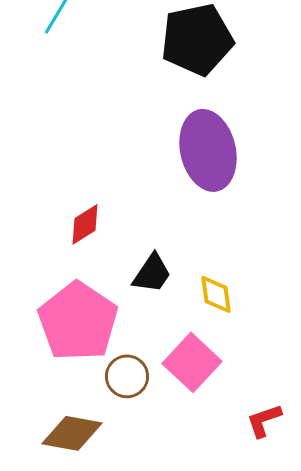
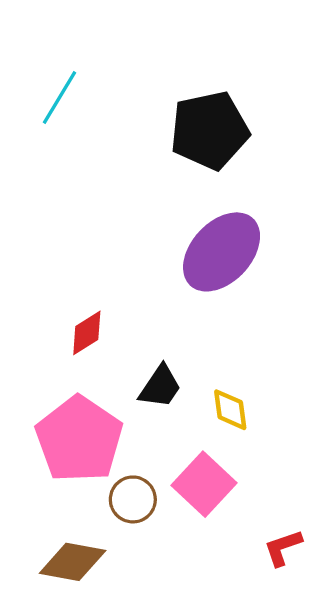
purple ellipse: (208, 150) -> (222, 252), turned 56

